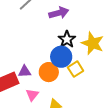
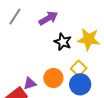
blue circle: (61, 57) -> (80, 84), moved

